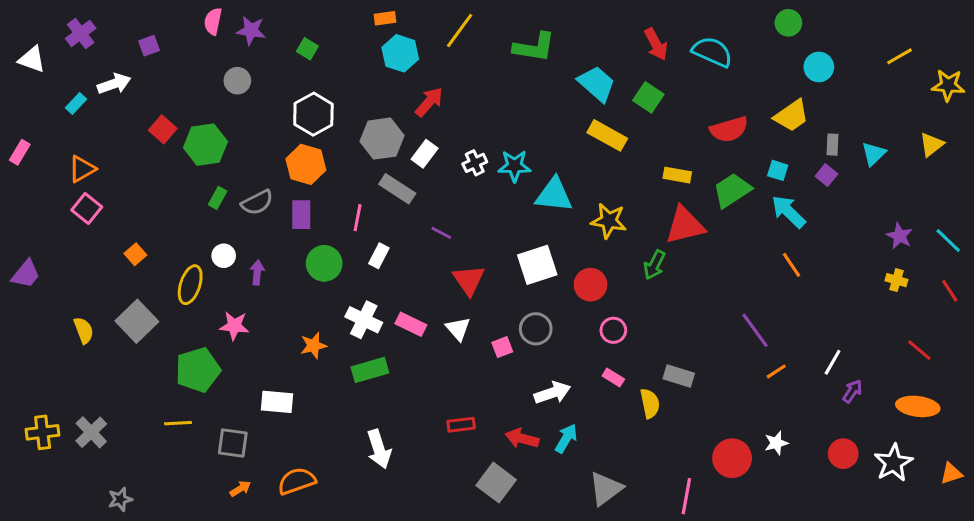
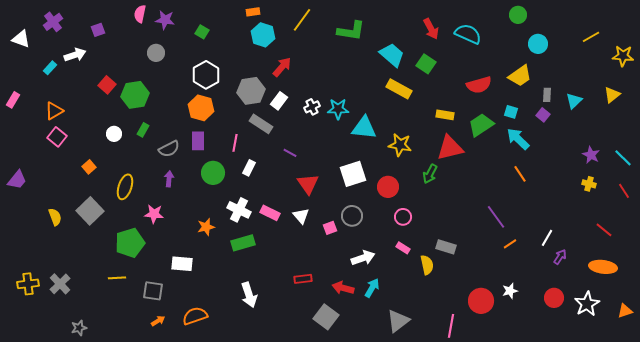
gray semicircle: (257, 202) -> (169, 149), moved
white circle: (224, 256) -> (114, 134), moved

